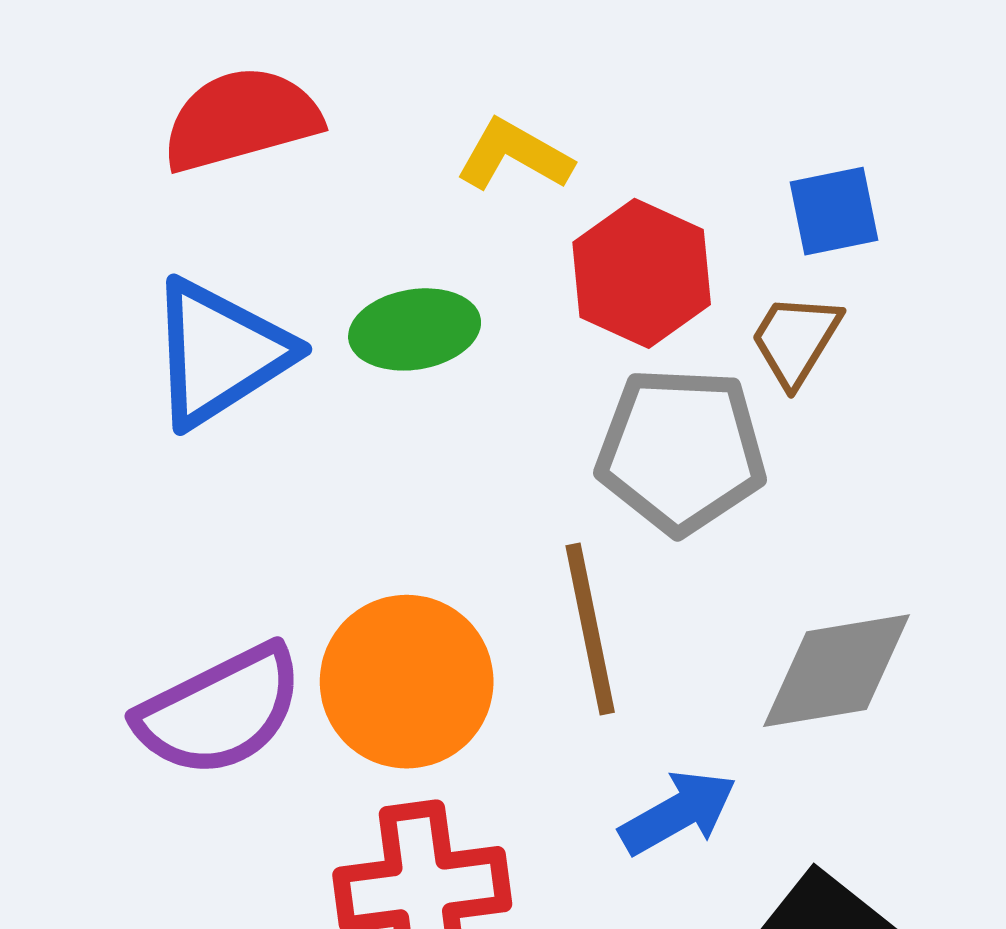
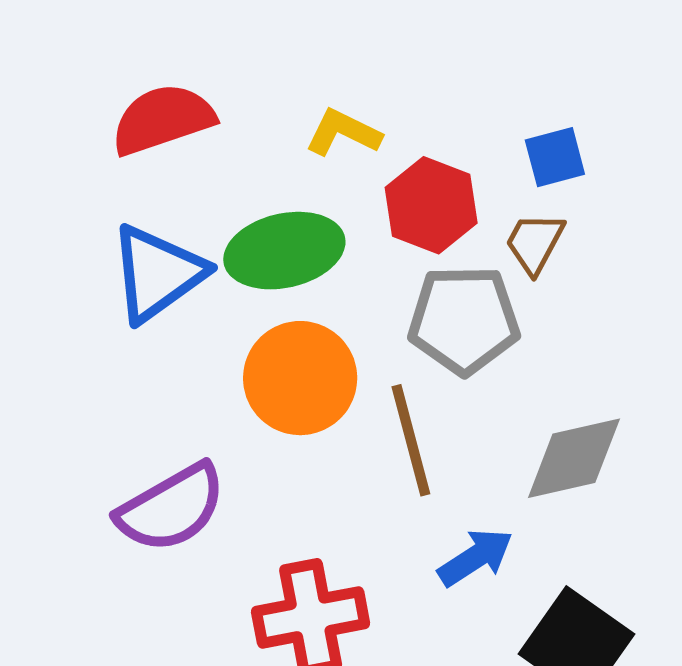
green ellipse: (415, 329) -> (284, 251), size x1.4
orange circle: (407, 682) -> (300, 378), moved

